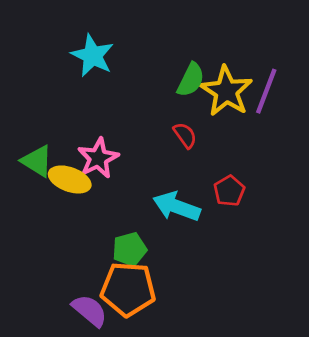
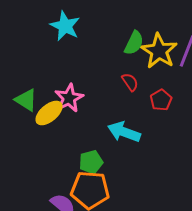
yellow ellipse: (70, 179) -> (49, 113), turned -60
red pentagon: (229, 191) -> (161, 100), moved

